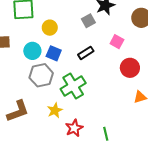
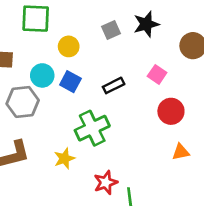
gray square: (88, 21) -> (111, 30), moved
gray hexagon: (41, 75) -> (23, 102), moved
red star: (74, 128) -> (106, 183), moved

